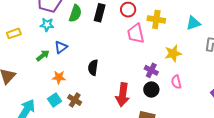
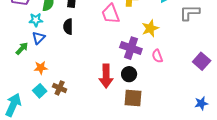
cyan star: (47, 25) -> (36, 20), moved
black semicircle: (93, 68) -> (68, 27), moved
purple cross: (151, 70) -> (131, 48), size x1.5
black circle: (151, 90) -> (129, 74), moved

